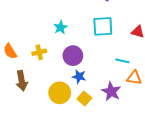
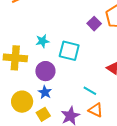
cyan square: (103, 26) -> (69, 51), moved
yellow cross: (39, 52) -> (15, 58), size x1.6

